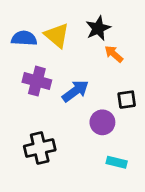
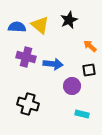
orange arrow: (114, 54) -> (90, 46), moved
blue arrow: (75, 91) -> (53, 64), turned 42
black cross: (40, 148) -> (28, 104), turned 30

